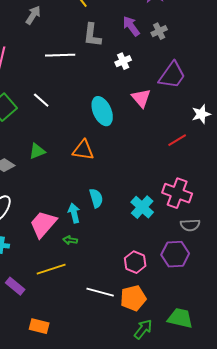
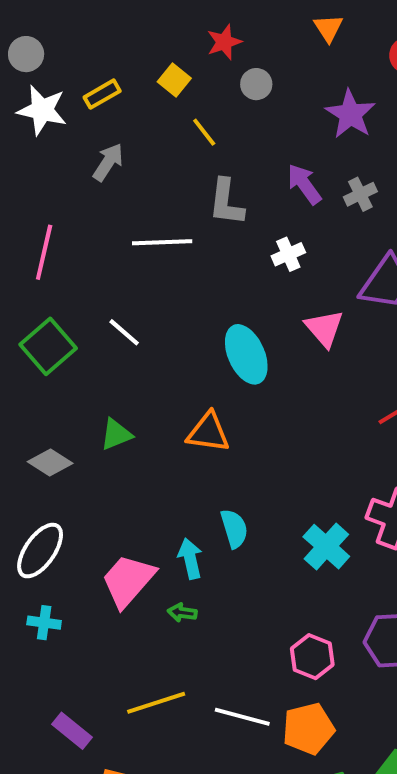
yellow line: (51, 269) -> (156, 703), moved
purple rectangle: (15, 286) -> (72, 731), moved

